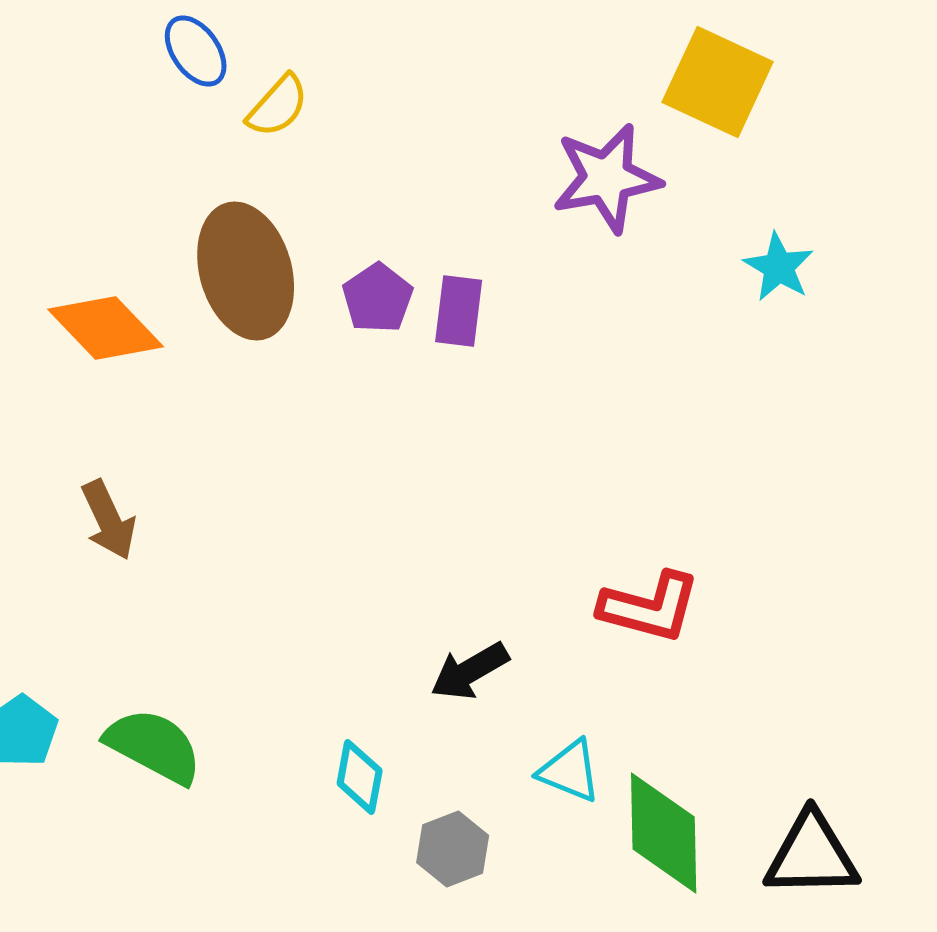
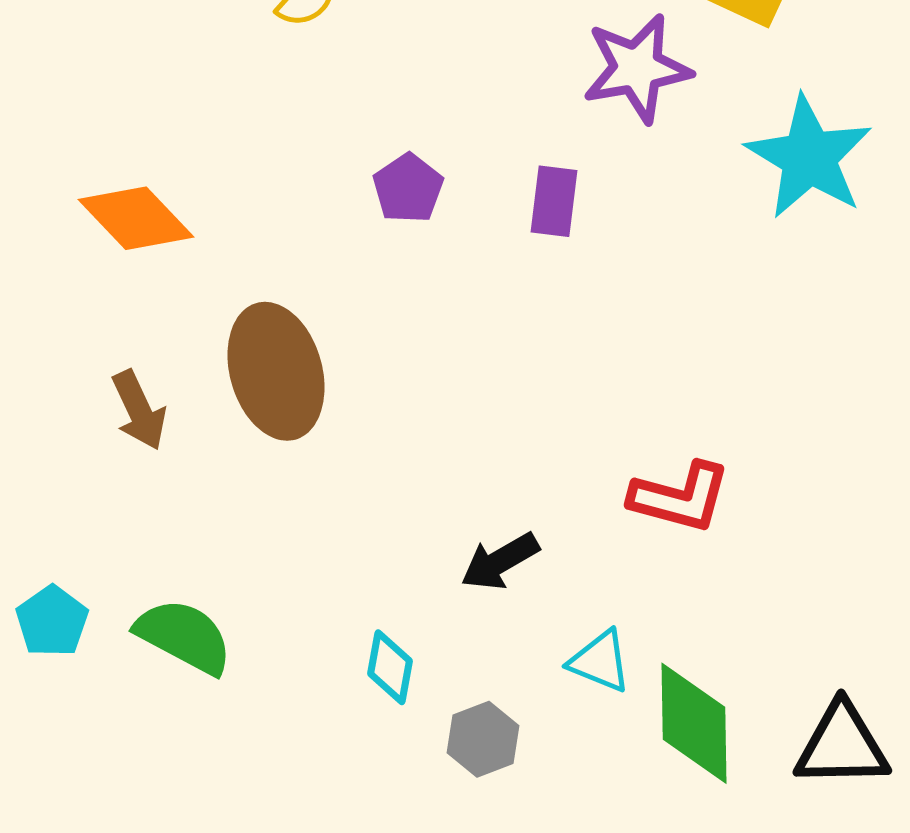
cyan star: (779, 267) -> (809, 157), size x1.8
brown ellipse: (246, 271) -> (276, 371), moved
purple rectangle: (459, 311) -> (554, 201), moved

